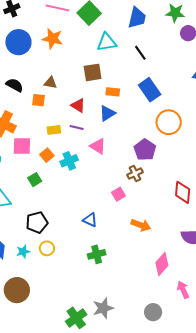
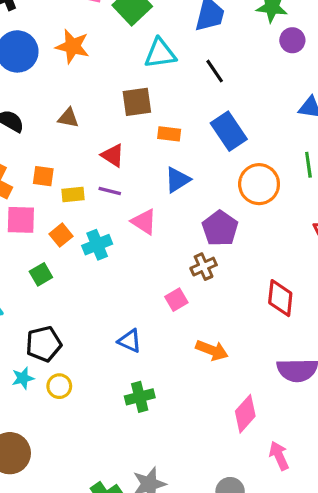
orange square: (38, 100) -> (43, 176), moved
blue triangle: (107, 113) -> (178, 180), moved
cyan star: (23, 252) -> (23, 378), moved

